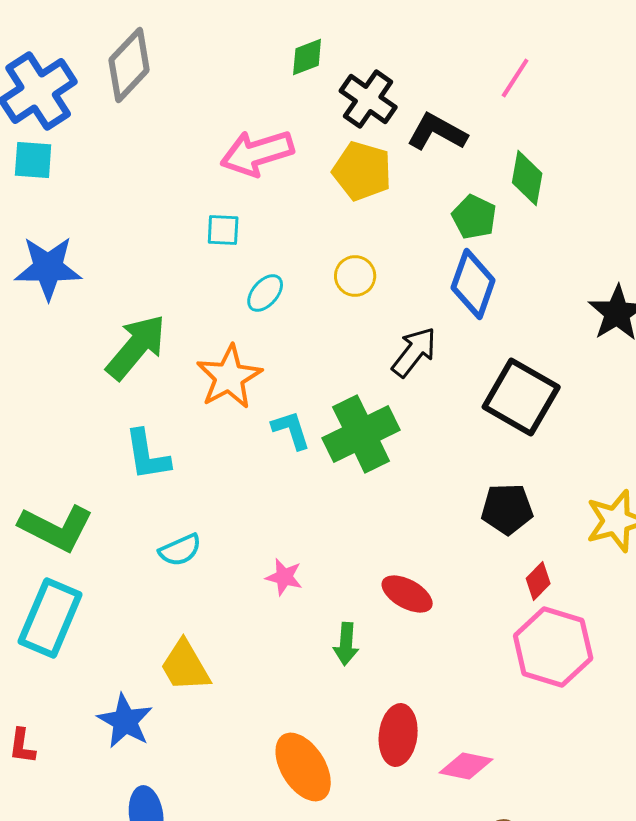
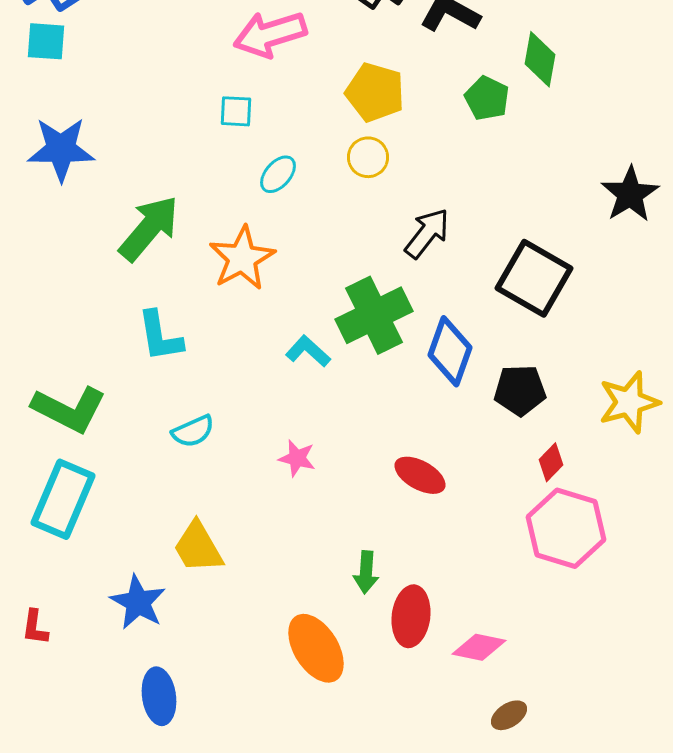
yellow pentagon: (362, 171) -> (375, 92), moved
blue diamond: (473, 284) -> (450, 351), moved
cyan L-shape: (291, 430) -> (308, 351), moved, turned -30
green arrow: (346, 644) -> (366, 572), moved

